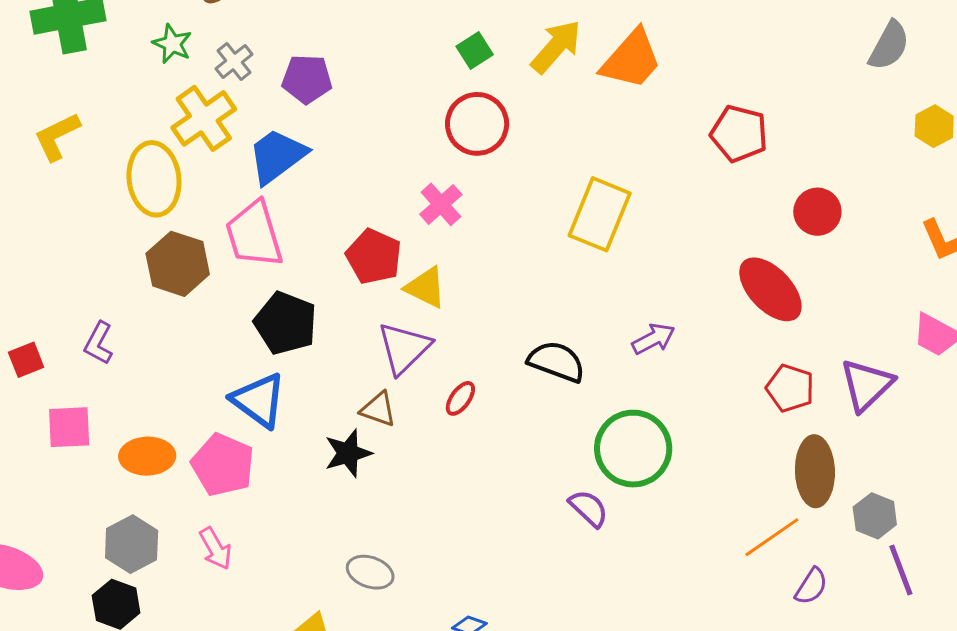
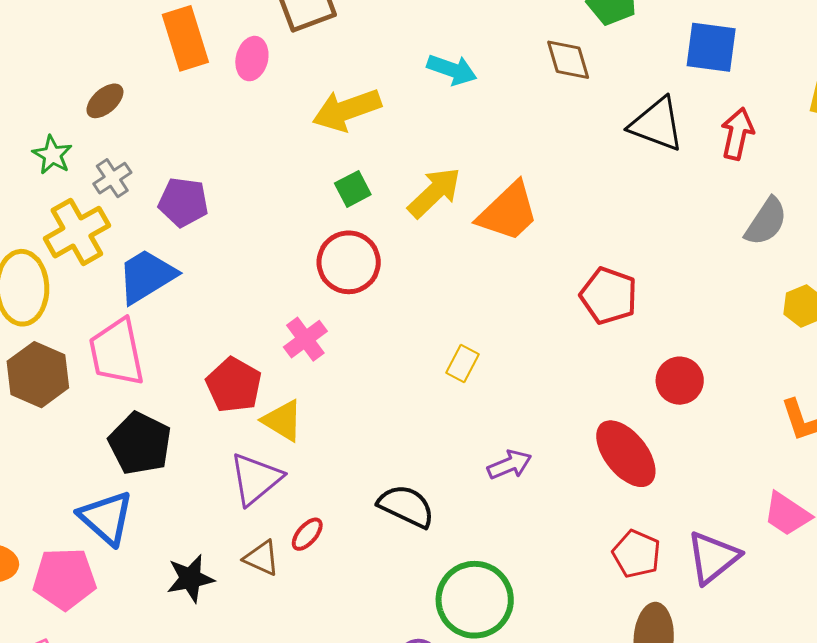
yellow rectangle: (600, 214) -> (463, 363), size x0.5
purple arrow: (653, 339) -> (509, 465), moved
brown triangle: (378, 409) -> (262, 558), moved
pink pentagon: (223, 465) -> (65, 579), turned -30

